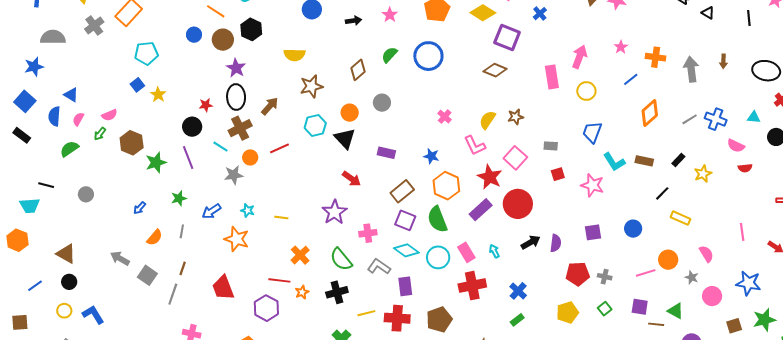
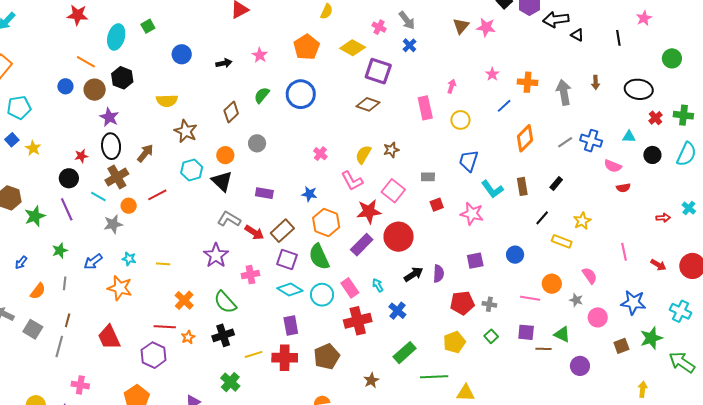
pink arrow: (579, 57) -> (452, 86), size x0.6
brown star: (311, 86) -> (186, 131), turned -30
brown rectangle: (644, 161) -> (522, 186), turned 72
yellow star: (703, 174) -> (582, 221), moved
red star: (490, 177) -> (369, 211), turned -30
red arrow: (352, 179) -> (254, 232), moved
gray L-shape: (379, 267) -> (229, 219), moved
pink line: (646, 273) -> (530, 298), turned 30
blue cross: (518, 291) -> (397, 311), moved
green rectangle: (517, 320) -> (405, 353), size x1.6

